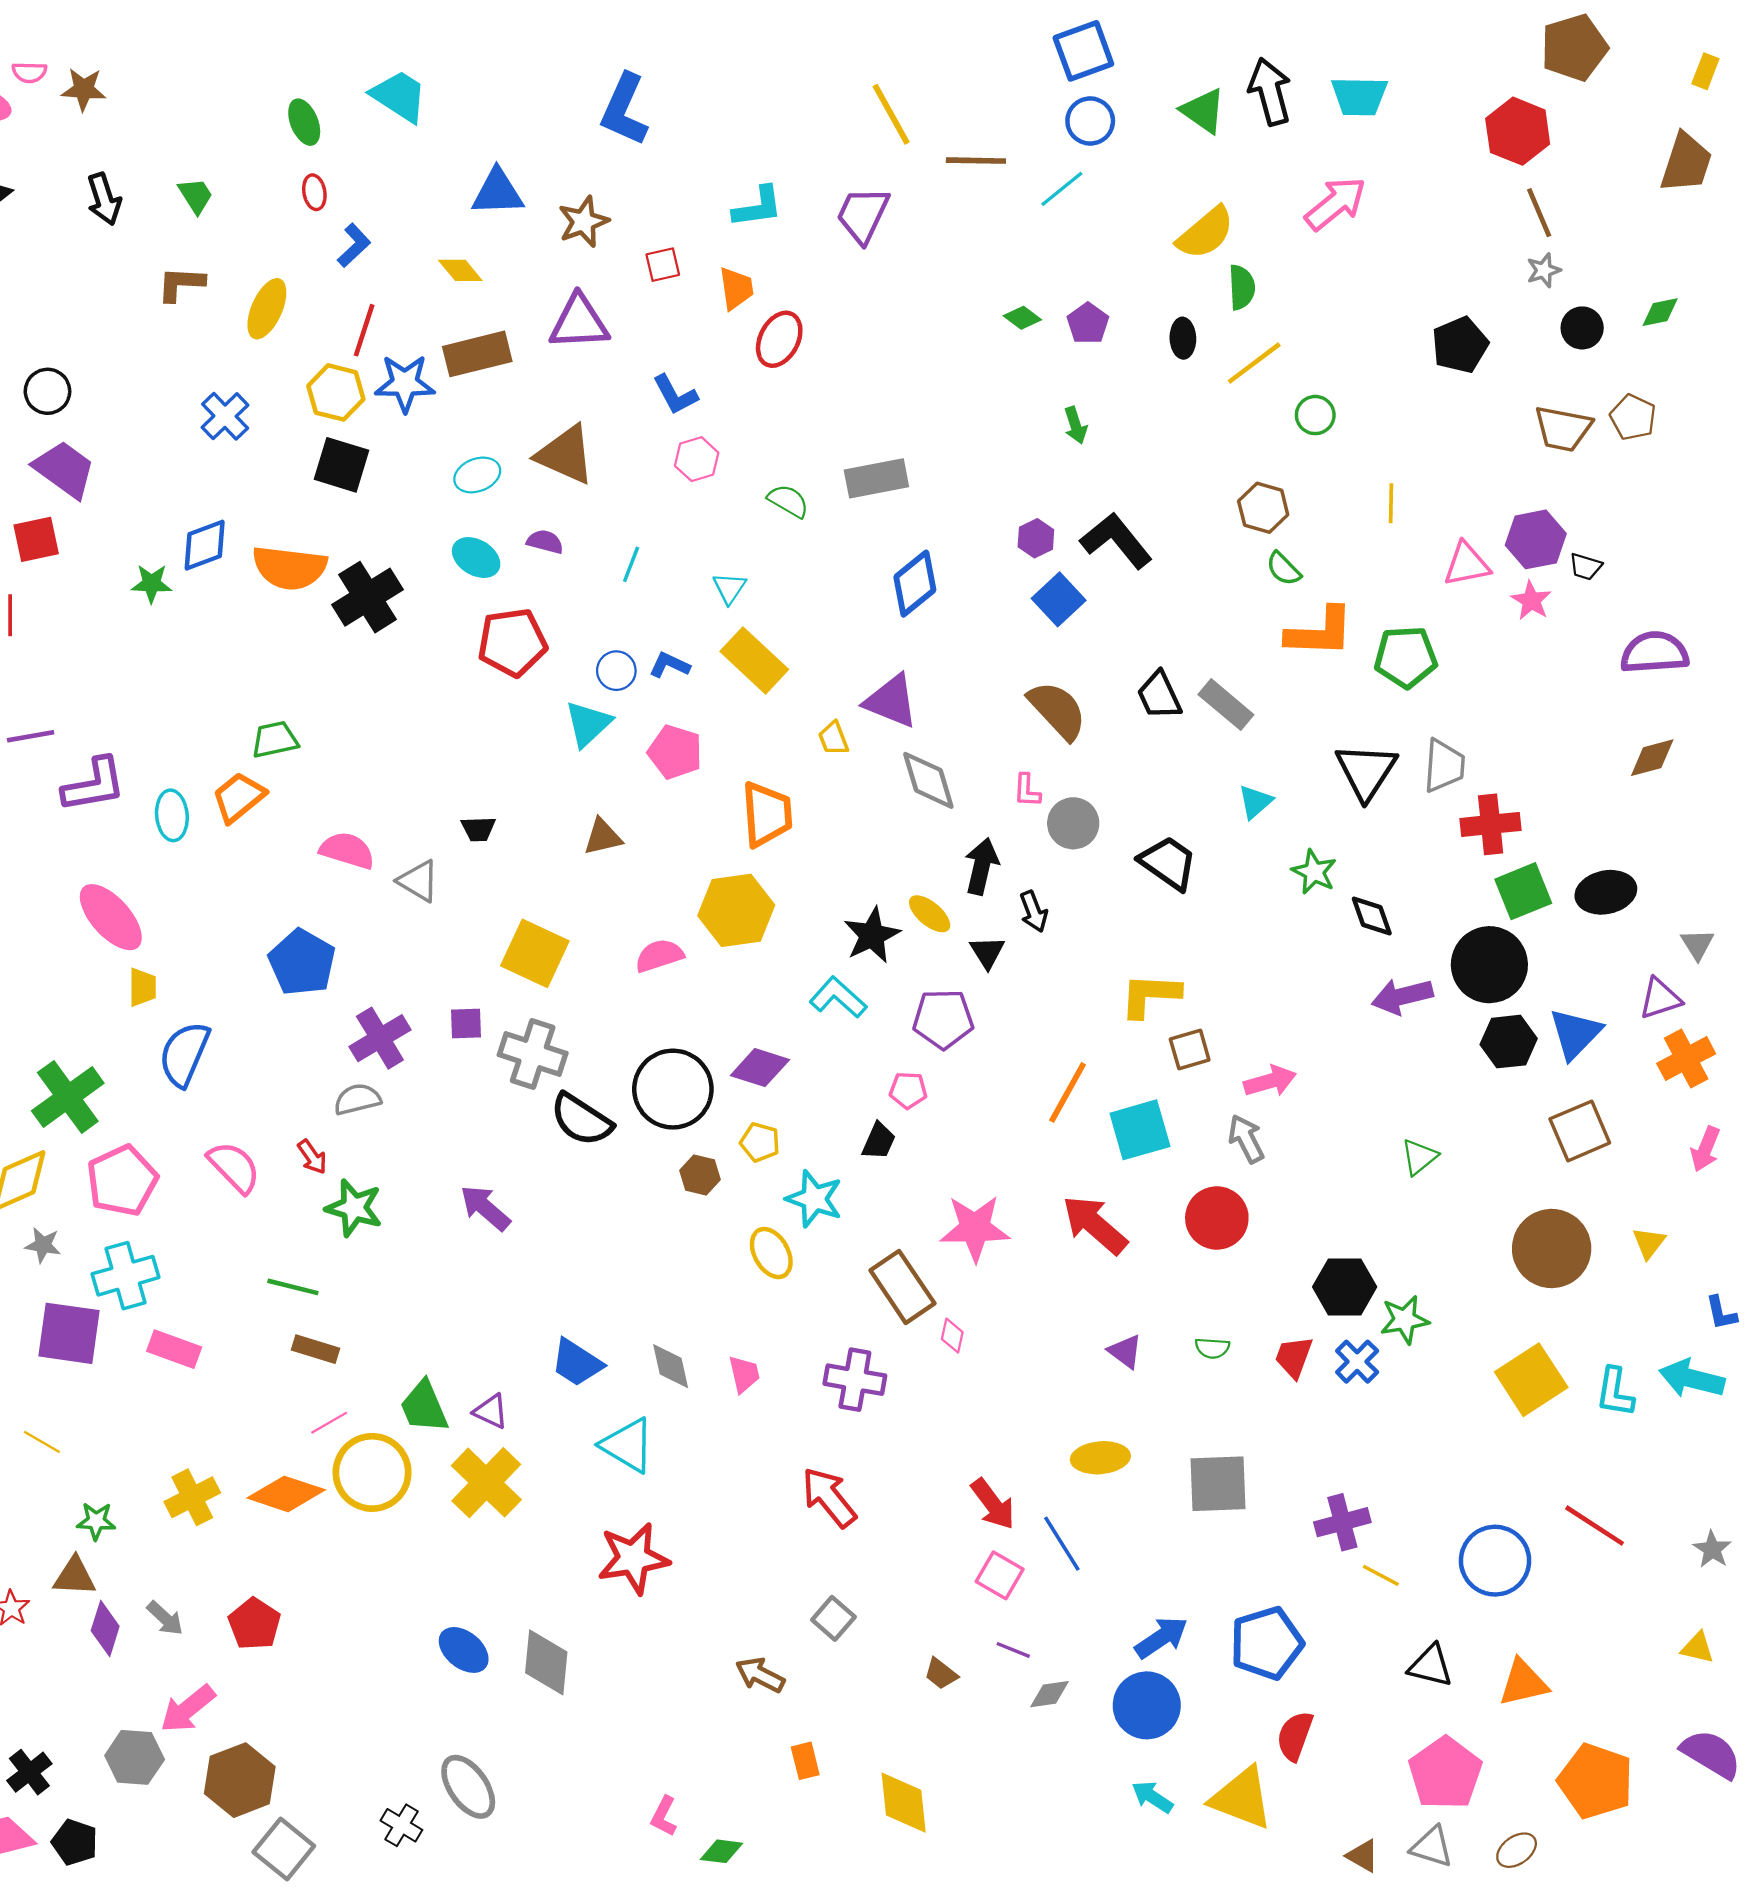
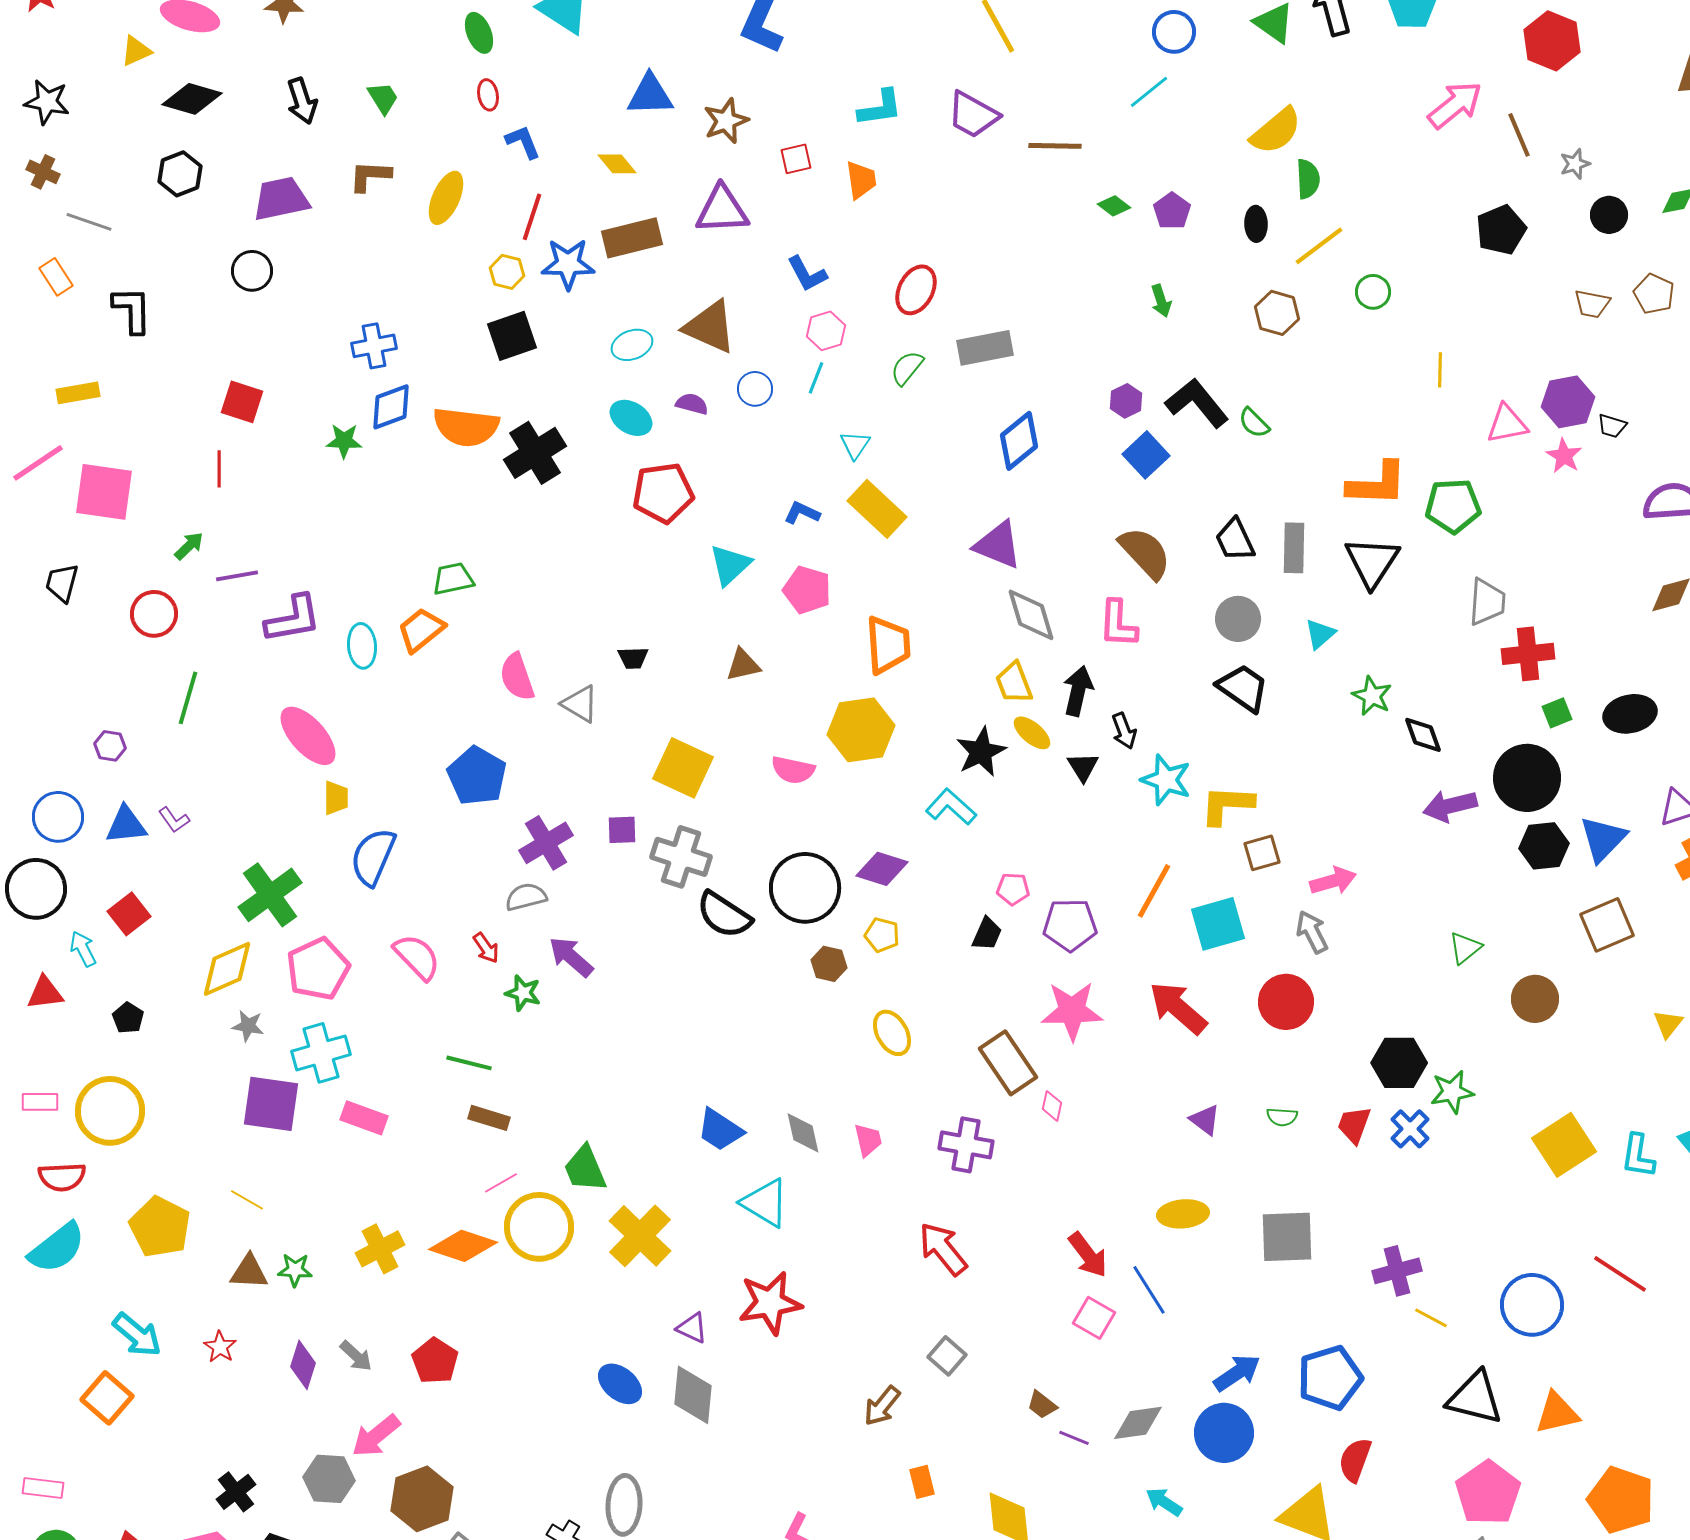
brown line: (976, 161) -> (1055, 146), moved
pink arrow: (1336, 204) -> (1455, 105), moved
brown line: (1539, 213) -> (1519, 135), moved
purple trapezoid: (863, 215) -> (973, 115), turned -86
blue L-shape: (354, 245) -> (523, 142), turned -69
red ellipse: (779, 339) -> (916, 290), moved
yellow hexagon: (336, 392) -> (507, 272), size x0.7
blue cross: (225, 416) -> (374, 346), moved, turned 33
brown trapezoid: (1563, 429) -> (1592, 304), size x0.7
black square: (342, 465) -> (512, 336), turned -36
purple trapezoid: (64, 469) -> (281, 199), moved, turned -48
green semicircle: (788, 501) -> (907, 368), turned -81
brown hexagon: (1263, 508) -> (1277, 313), moved
red square: (36, 539) -> (242, 402), turned 30
cyan line: (631, 564) -> (816, 378), moved
green semicircle: (1284, 569) -> (1254, 423), moved
blue circle: (616, 671) -> (755, 389), moved
gray rectangle: (1226, 705) -> (1294, 548), turned 51
yellow trapezoid: (833, 738) -> (1014, 683), moved, size x1.4
black triangle: (1366, 771) -> (1372, 562), moved
pink L-shape: (1027, 790) -> (1118, 624), size x1.6
gray circle: (1073, 823) -> (1238, 619), moved
pink semicircle: (347, 850) -> (517, 677), turned -126
green square: (1523, 891) -> (1557, 713), size x0.6
pink semicircle: (659, 956) -> (793, 770), turned -150
purple pentagon: (943, 1019) -> (1070, 925), moved
cyan star: (814, 1199) -> (1166, 780), moved
green star: (354, 1208) -> (523, 993), size x0.7
purple arrow: (485, 1208) -> (571, 957), moved
brown circle: (1552, 1249) -> (1535, 999), moved, size x0.7
purple triangle: (491, 1411) -> (692, 1328), moved
brown triangle: (75, 1576) -> (249, 1272), moved
purple line: (1013, 1650) -> (1074, 1438), moved
black triangle: (1431, 1666) -> (1475, 1398), size x1.4
brown arrow: (760, 1675) -> (882, 1406), turned -78
gray diamond: (1049, 1694) -> (1138, 1423), size x1.4
gray ellipse: (468, 1787) -> (624, 1505), turned 38
cyan arrow: (1152, 1797) -> (1164, 1502), moved

